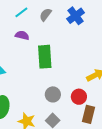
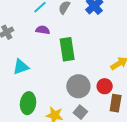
gray circle: (53, 94) -> (78, 86), size x1.5

